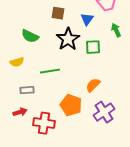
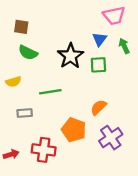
brown square: (58, 13) -> (21, 27), moved
blue triangle: (87, 19) -> (100, 39), moved
red arrow: (20, 112) -> (11, 154), moved

